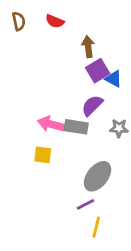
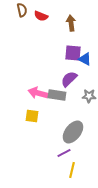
brown semicircle: (19, 21) -> (22, 10), moved
brown arrow: (88, 47) -> (71, 23), moved
purple square: (98, 71) -> (73, 53), turned 36

